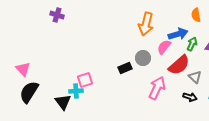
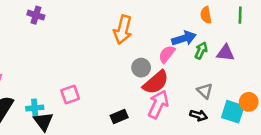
orange arrow: (146, 24) -> (123, 30), moved
red semicircle: (179, 65) -> (156, 82), moved
black rectangle: (125, 68) -> (119, 117), moved
cyan cross: (76, 91) -> (35, 108), moved

